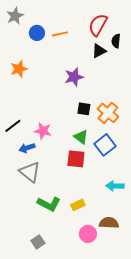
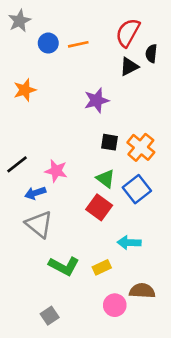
red square: (76, 159) -> (99, 207), turned 30
cyan arrow: (115, 186) -> (129, 243), moved

